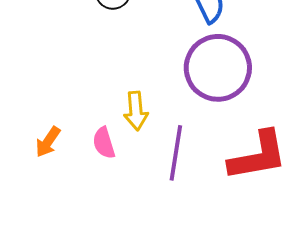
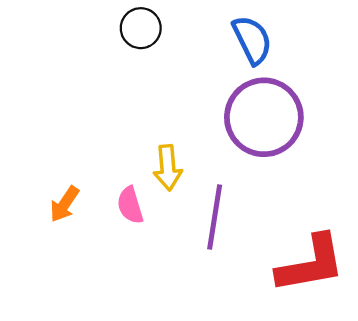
red L-shape: (258, 156) -> (311, 264), moved

